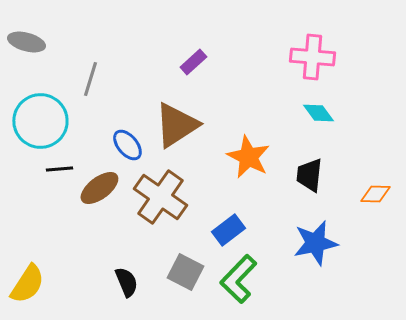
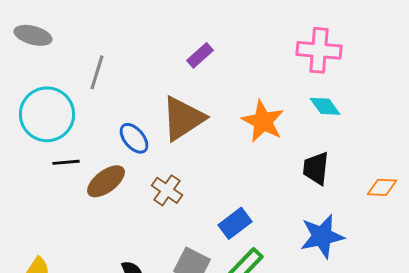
orange star: (248, 157) -> (263, 121), moved
brown cross: (160, 197) -> (167, 190), size x0.6

